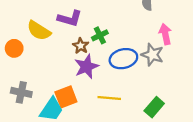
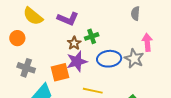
yellow semicircle: (39, 31) -> (33, 16), moved
gray cross: (21, 92) -> (26, 68), moved
orange square: (66, 97) -> (60, 72), moved

